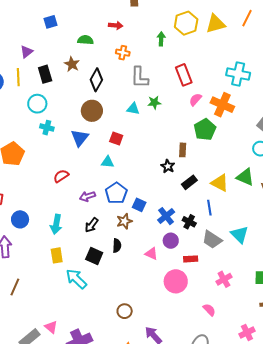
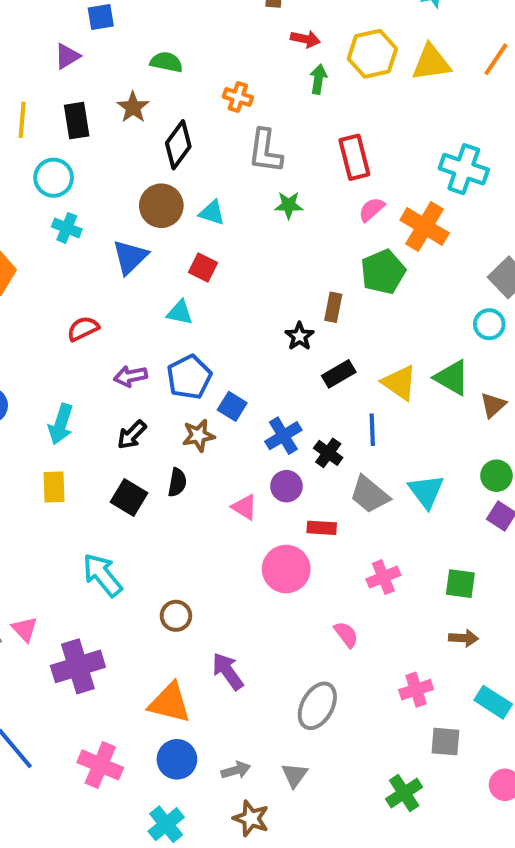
red arrow: (116, 25) -> (305, 39), moved
purple triangle: (27, 52) -> (67, 56), moved
cyan triangle: (133, 109) -> (212, 213), moved
cyan arrow: (76, 279) -> (102, 575), moved

